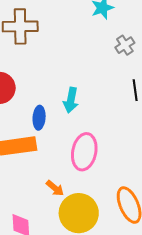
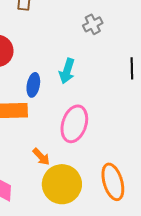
gray cross: (125, 45) -> (93, 24), moved

